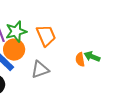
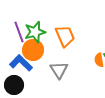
gray triangle: (40, 70) -> (59, 70), turned -42

